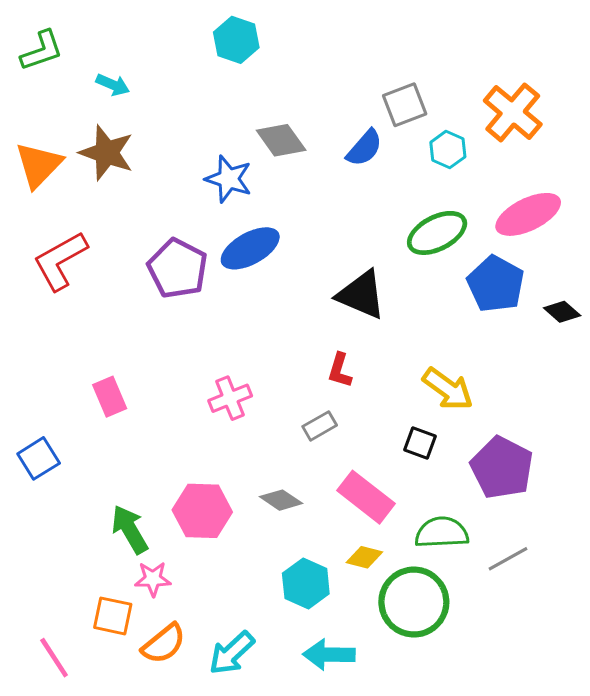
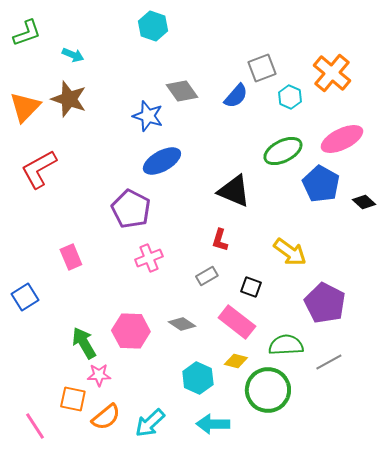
purple pentagon: (178, 268) -> (131, 209), moved
black square: (420, 443) -> (251, 287), moved

